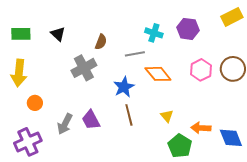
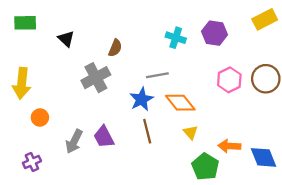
green rectangle: (21, 34) -> (25, 23), moved
gray line: (135, 54) -> (157, 75), moved
orange diamond: (158, 74) -> (180, 103), moved
purple cross: (28, 142) -> (32, 162), size x0.6

